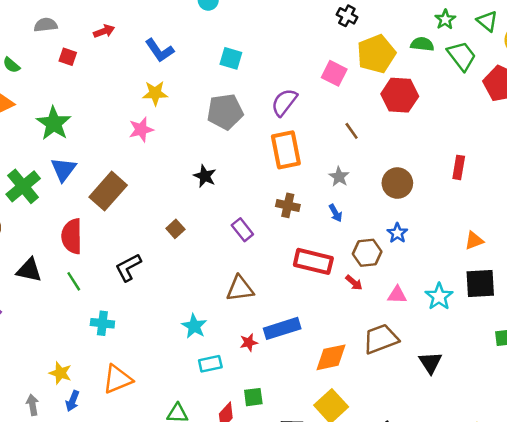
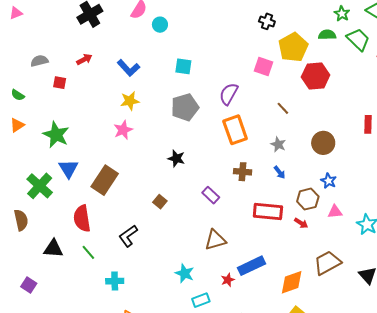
pink triangle: (397, 295) -> (335, 212), moved

